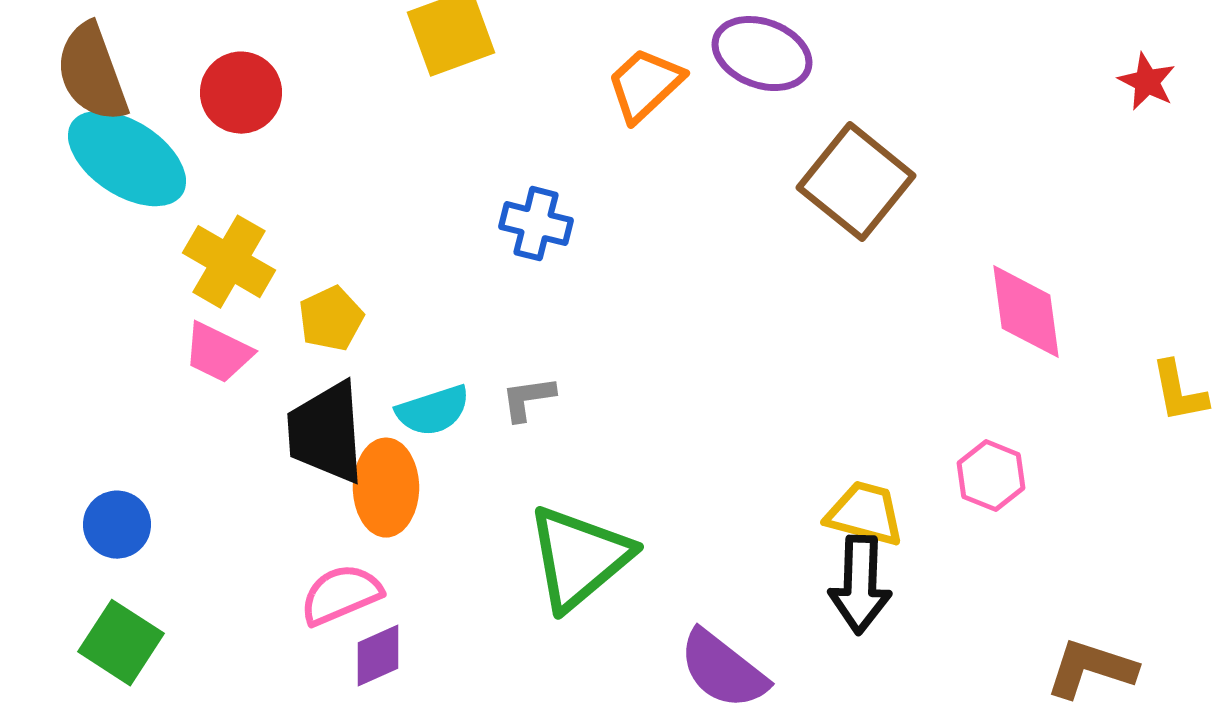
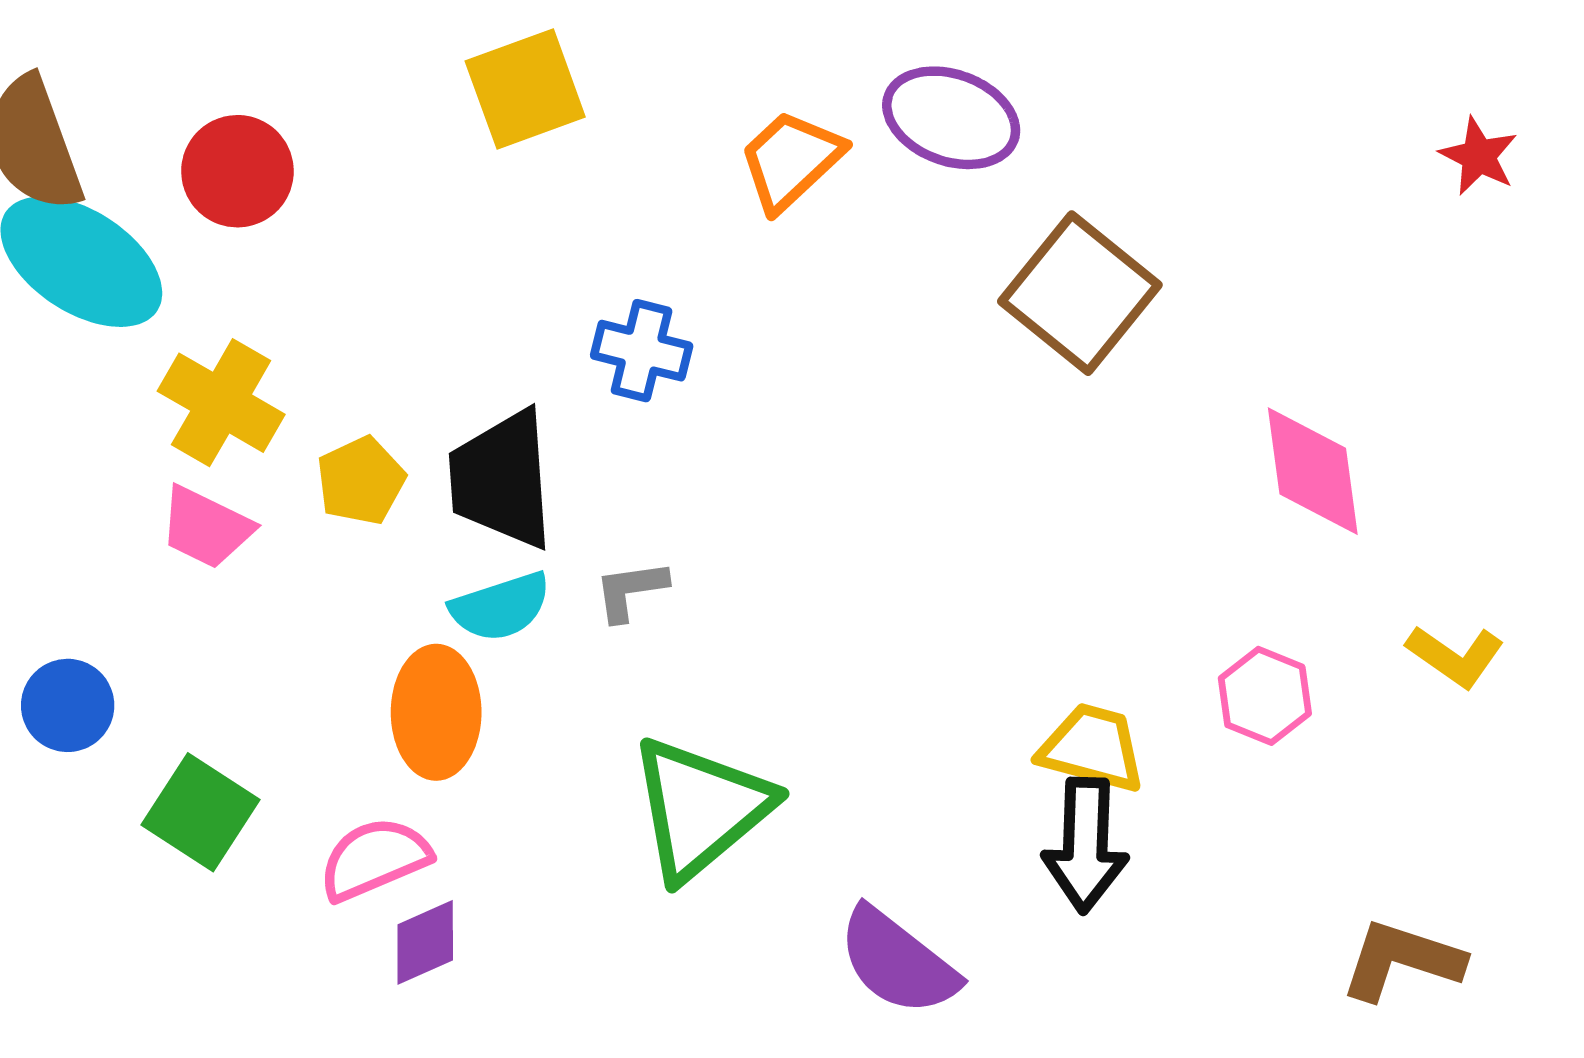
yellow L-shape: (1179, 392) -> (1455, 656), moved, turned -44
black trapezoid: (326, 433) -> (502, 479), moved
blue circle: (117, 525) -> (68, 705), moved
green square: (121, 643) -> (200, 812), moved

